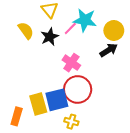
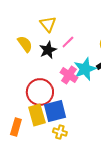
cyan star: (85, 20) -> (85, 69), moved, turned -30
red circle: (78, 89) -> (40, 92), moved
yellow cross: (71, 122) -> (60, 132), moved

